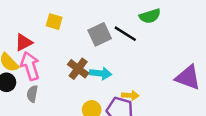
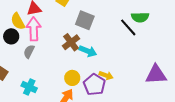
gray square: (100, 34) -> (85, 20), moved, turned 30
black line: (125, 34) -> (128, 27), moved
purple triangle: (188, 77) -> (156, 75), turned -40

